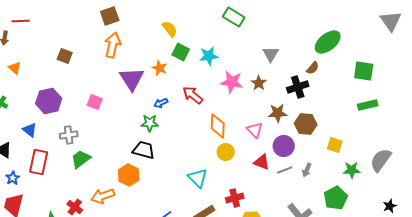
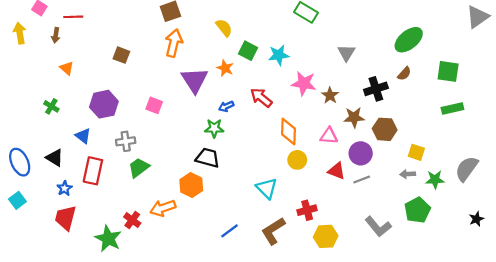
gray triangle: (391, 21) -> (478, 17), turned 30
yellow semicircle: (170, 29) -> (224, 28), moved
brown semicircle: (313, 68) -> (404, 74), moved
brown star: (259, 83) -> (330, 95), moved
pink triangle: (255, 130) -> (329, 136), turned -42
gray arrow: (307, 170) -> (408, 174), moved, turned 64

